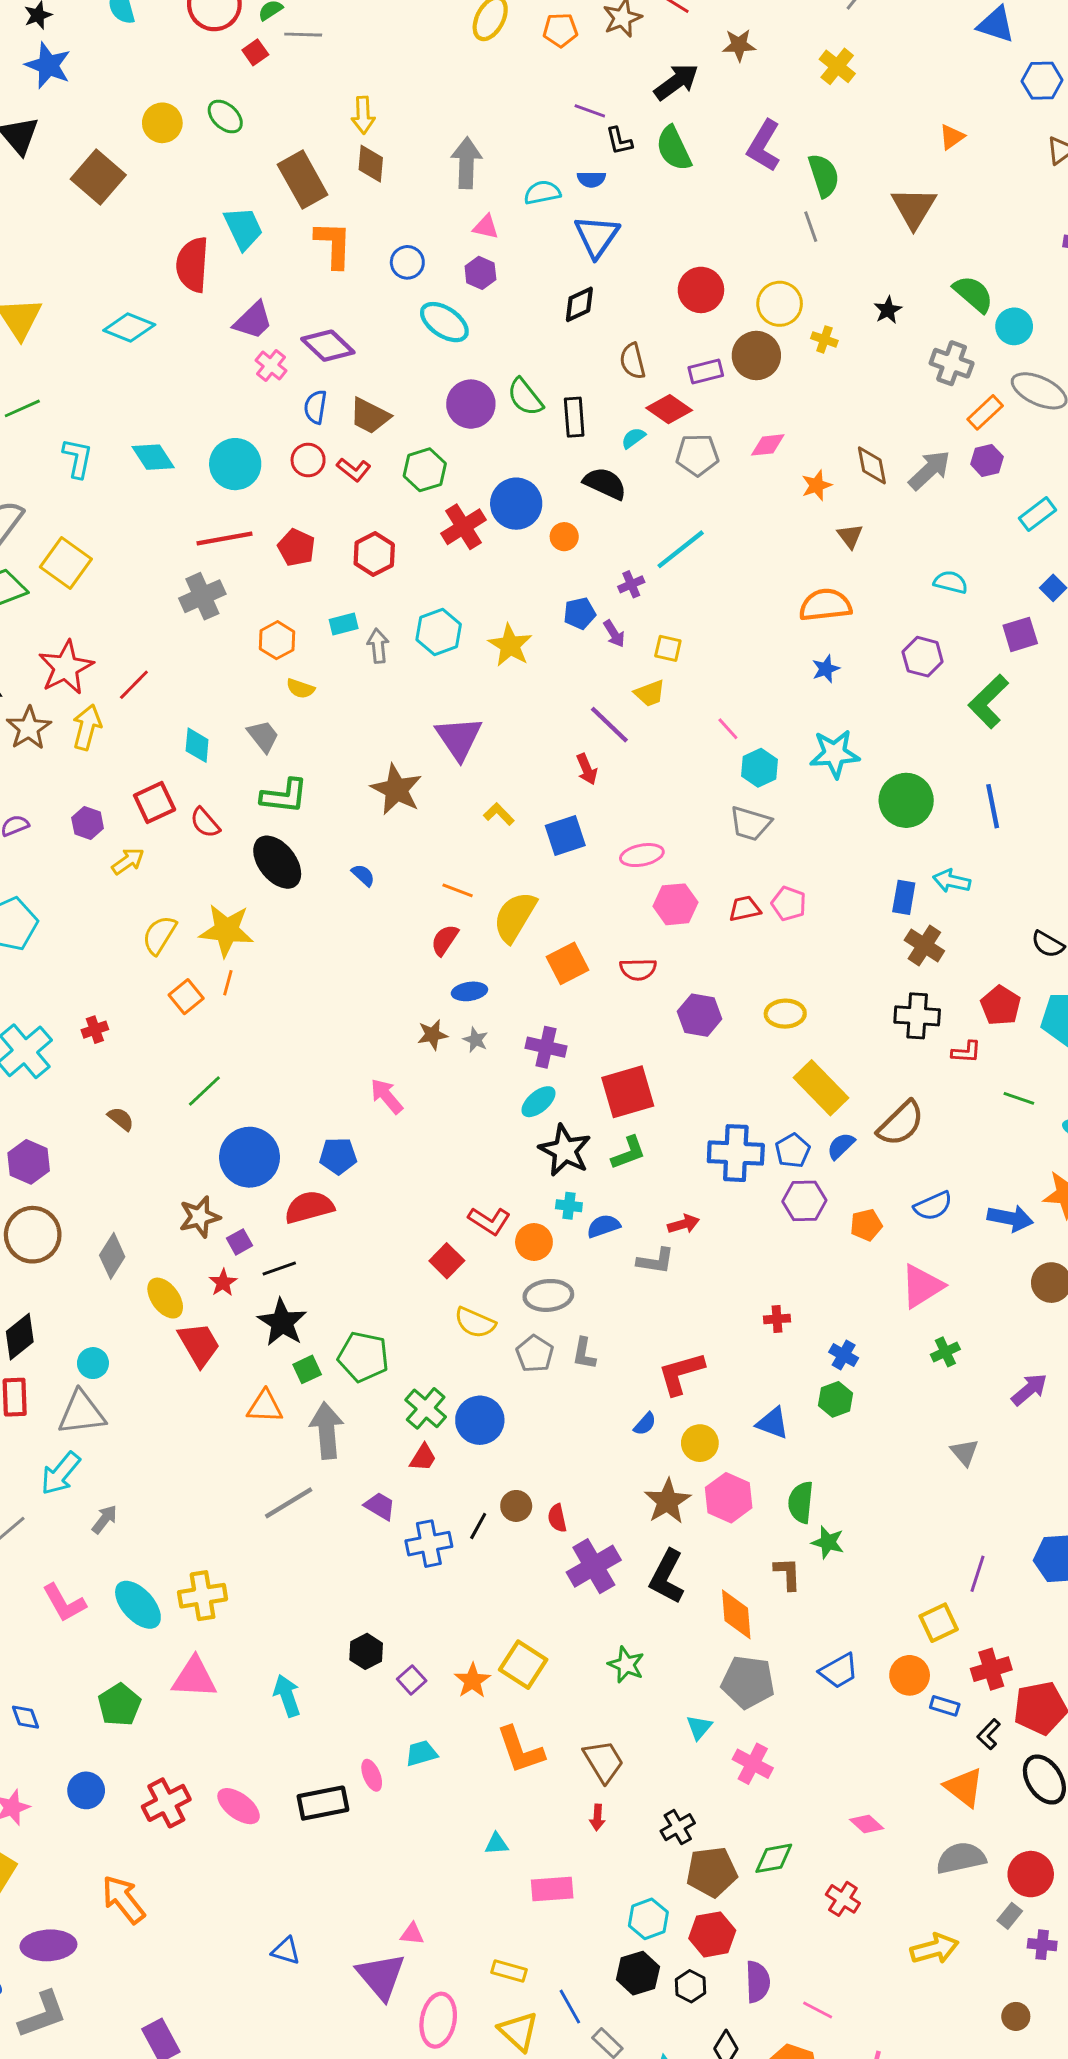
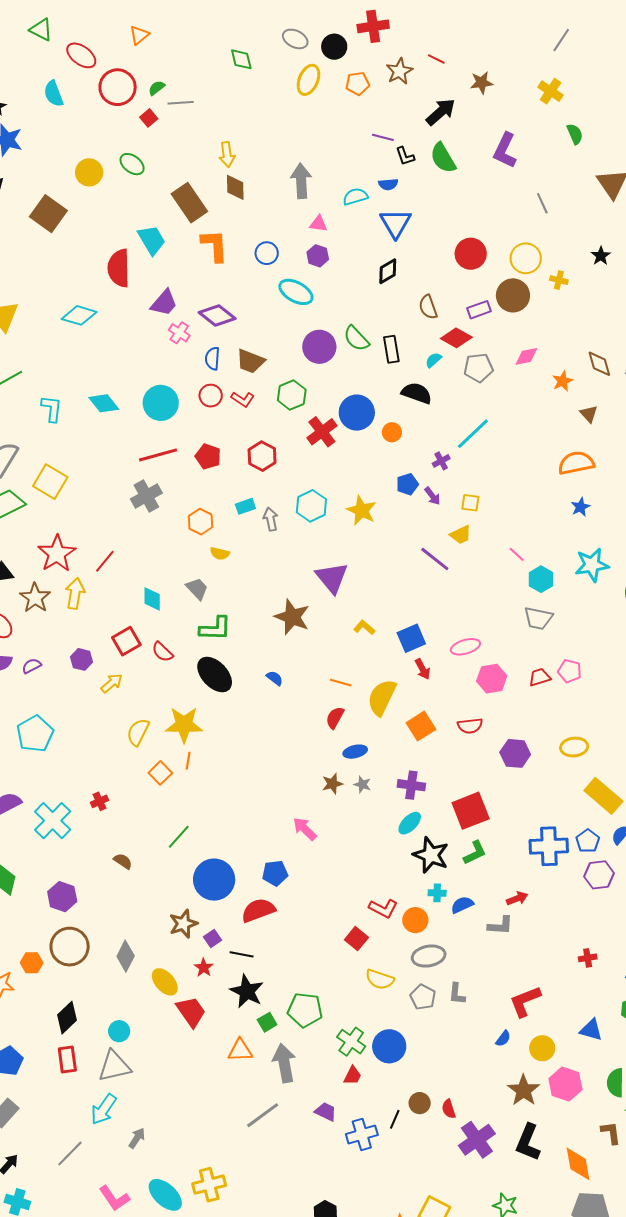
green semicircle: (824, 175) -> (575, 134), moved, size x0.7
red arrow: (587, 769) -> (423, 669), moved
black line: (279, 1268) -> (242, 954), turned 35

